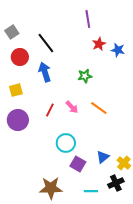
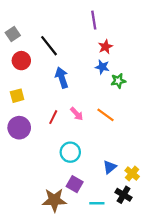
blue star: (118, 50) -> (102, 67), moved
blue arrow: (45, 72) -> (62, 78), moved
green star: (85, 76) -> (118, 81), moved
purple square: (78, 164) -> (75, 184), moved
black cross: (116, 183) -> (124, 195), turned -35

